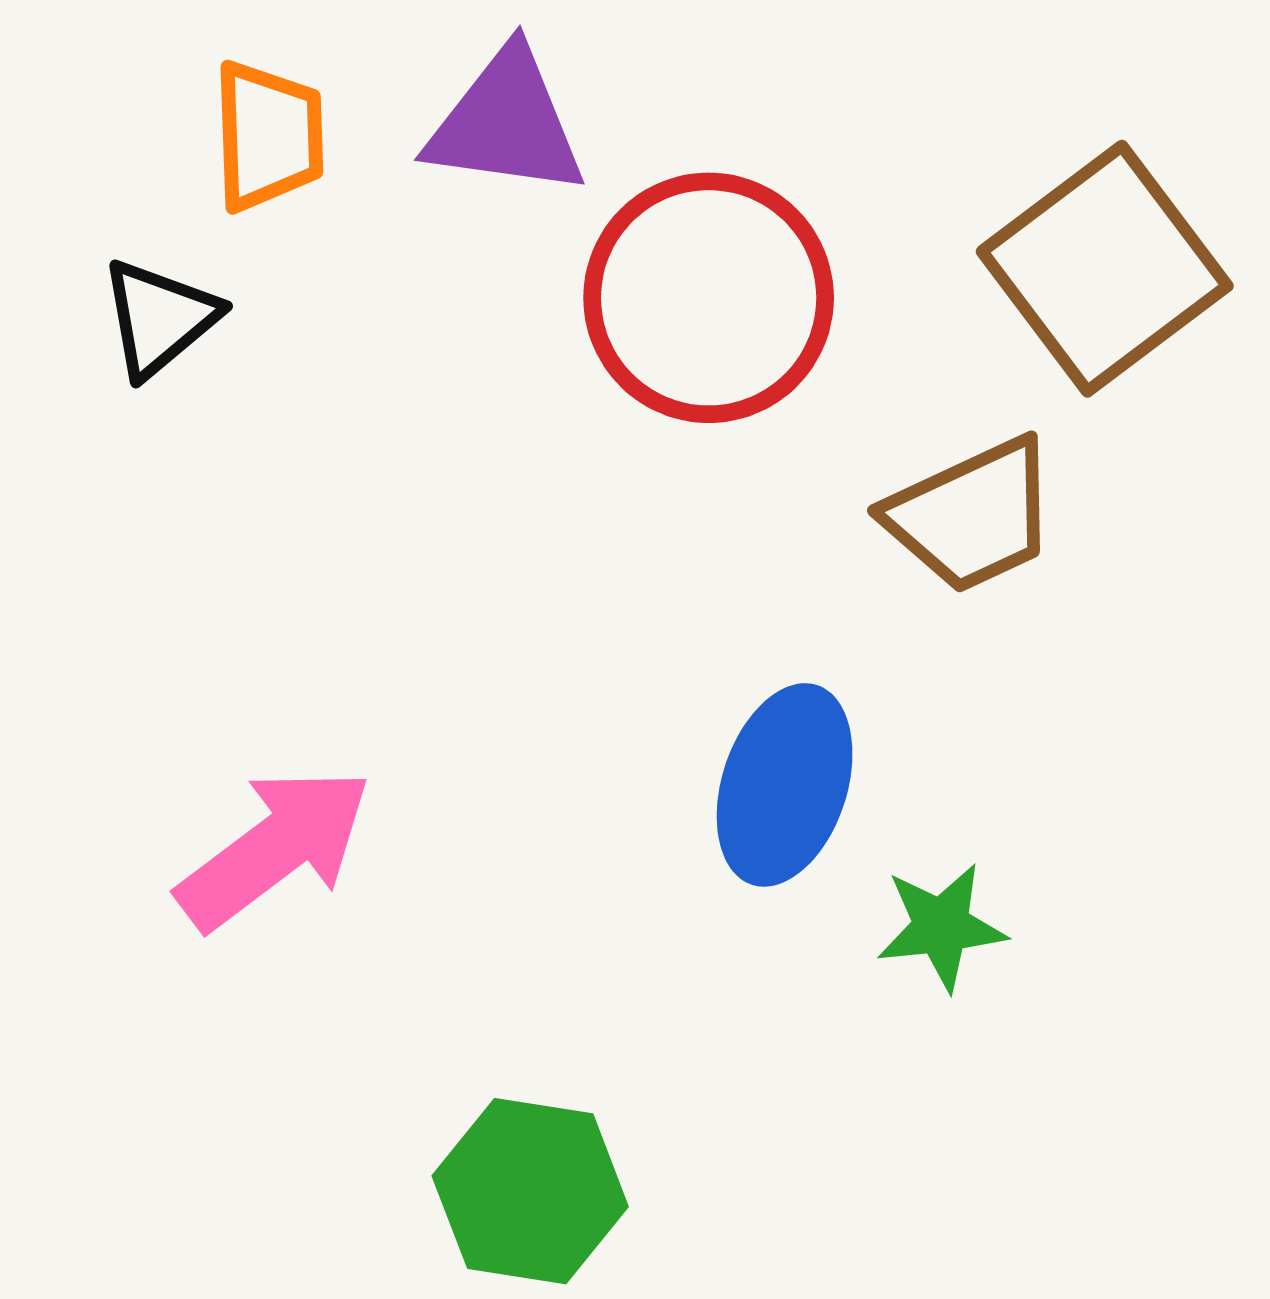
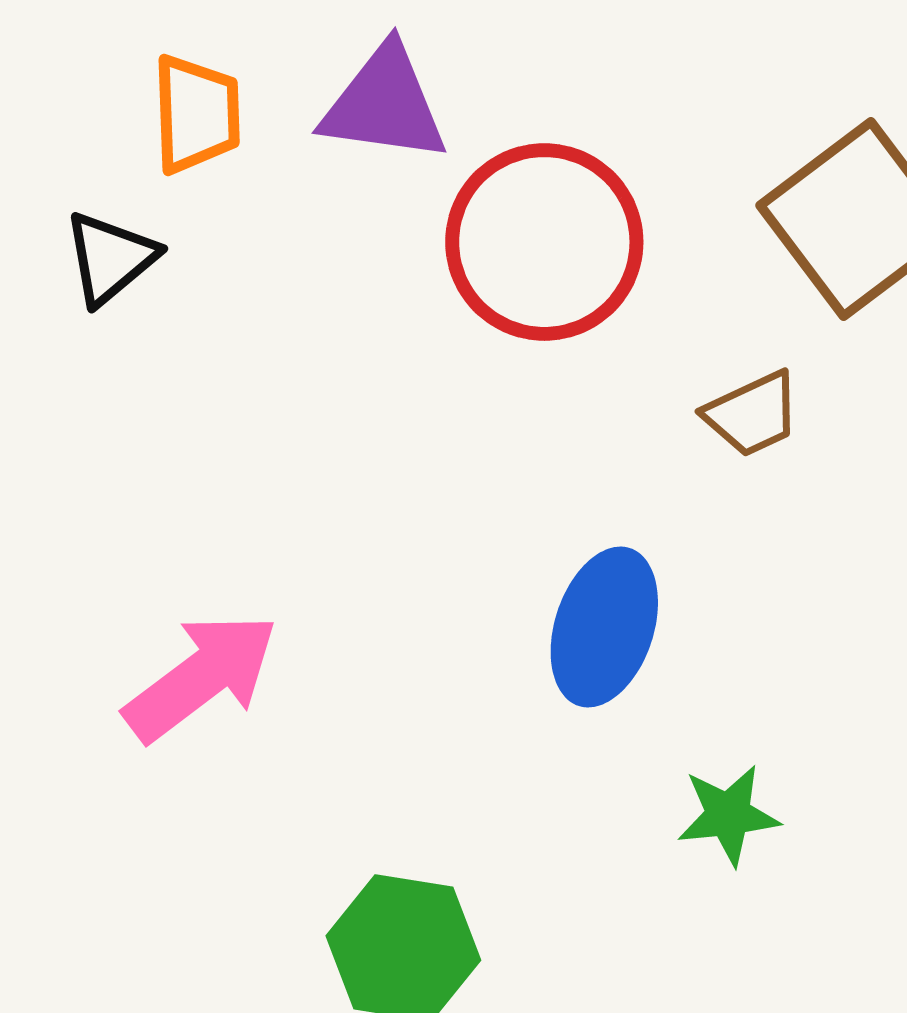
brown trapezoid: (972, 515) -> (752, 414), size x0.7
green star: (941, 927) -> (728, 815), moved

